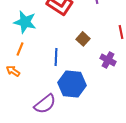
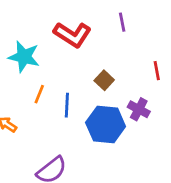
orange line: (20, 49) -> (39, 94), moved
blue hexagon: (72, 84) -> (106, 124), moved

